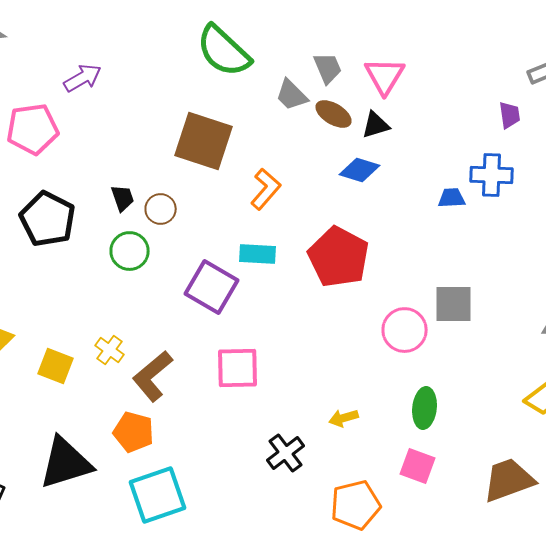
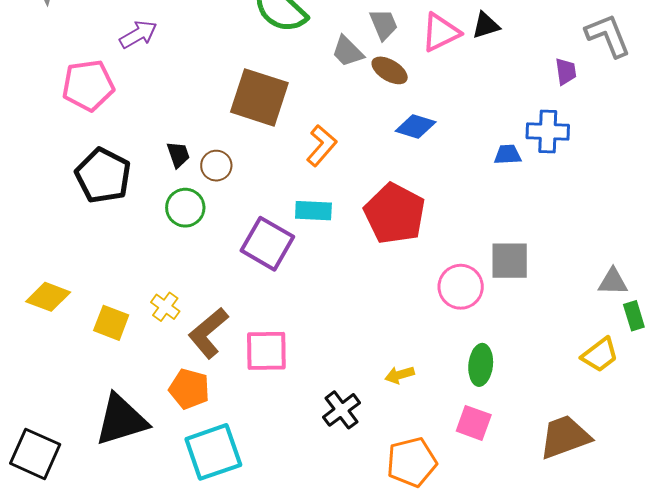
pink triangle: (385, 76) -> (441, 32), turned 33
black triangle: (376, 125) -> (486, 25), moved
pink square: (238, 368) -> (266, 351), moved

